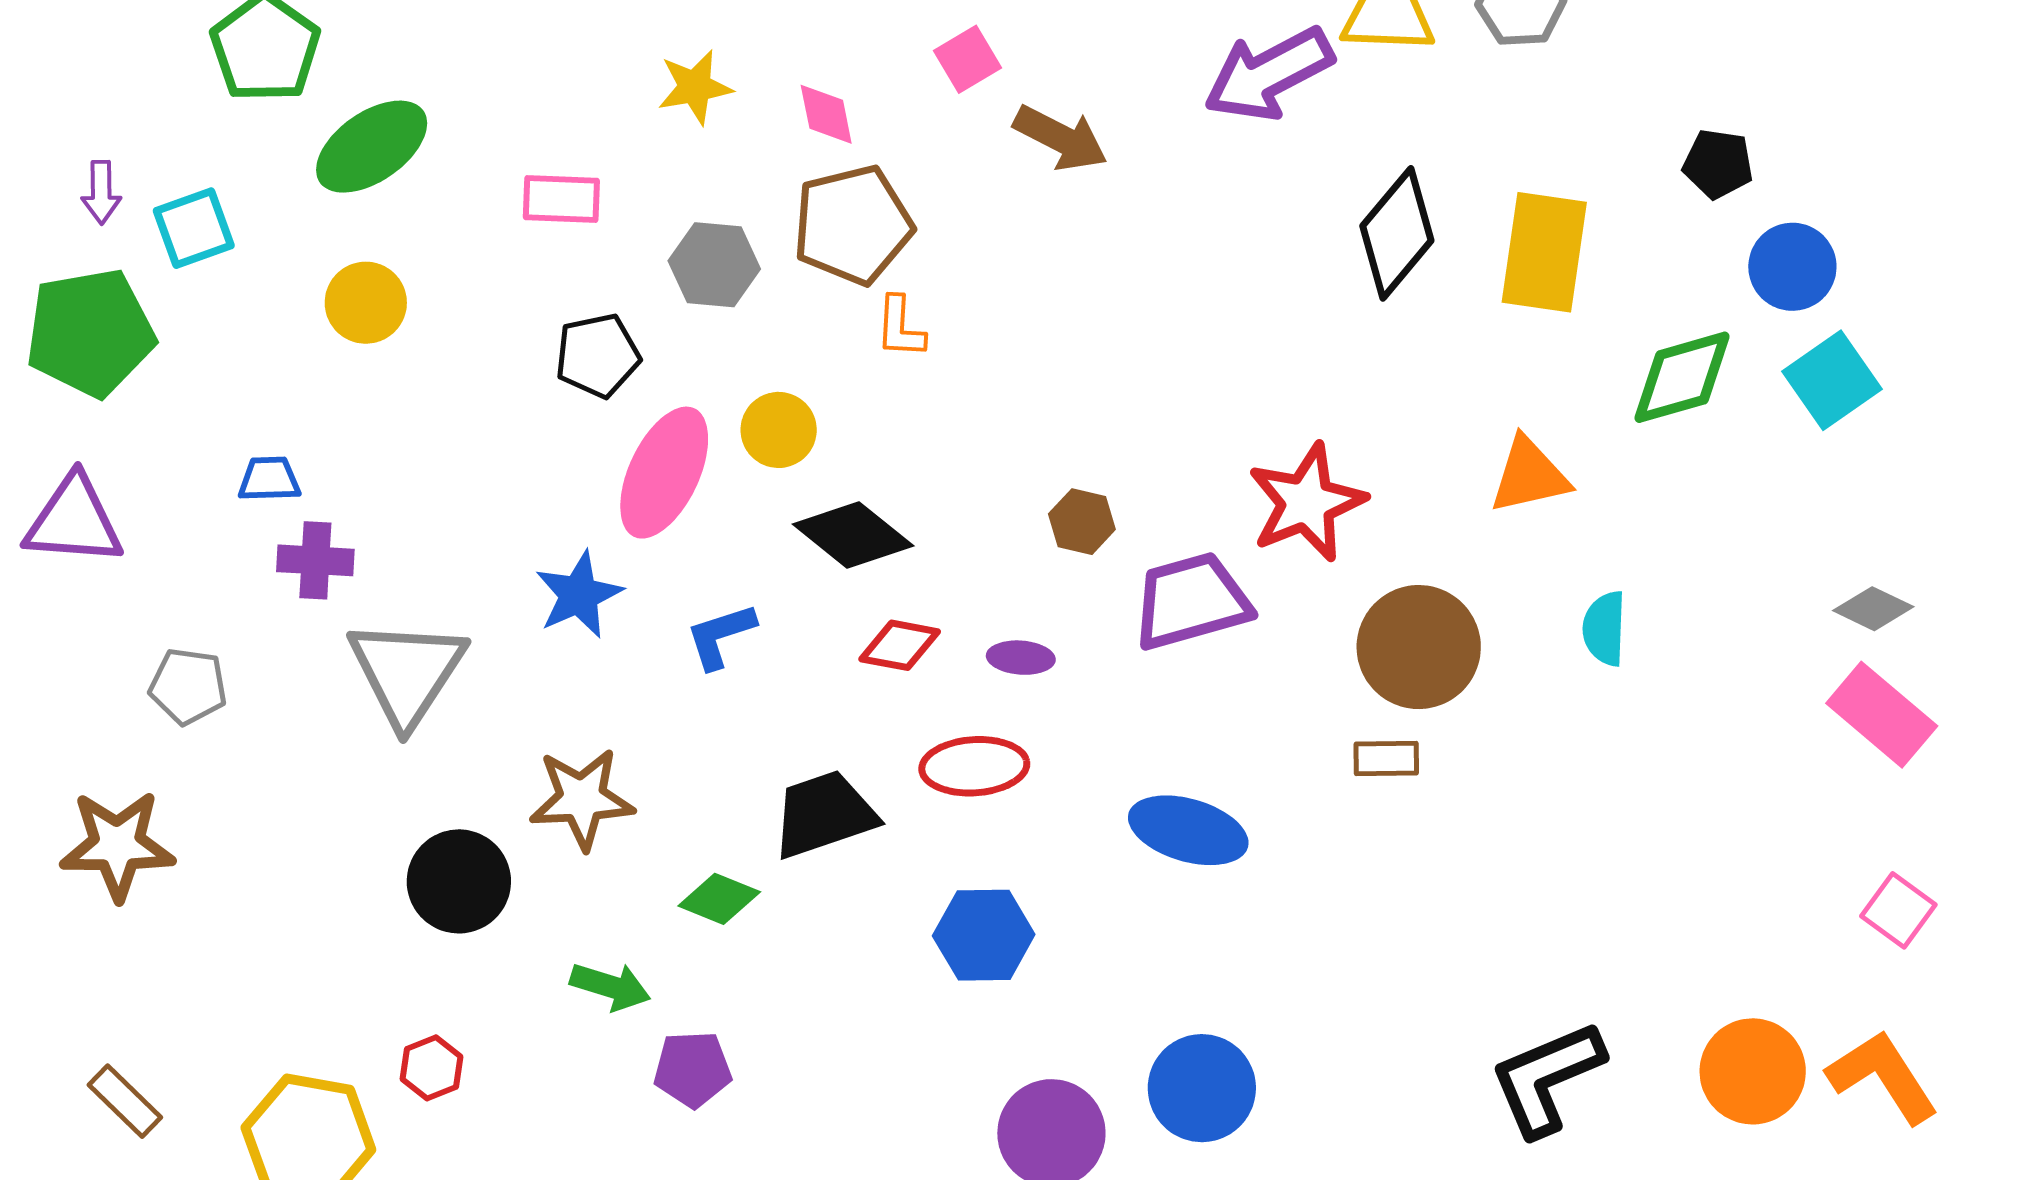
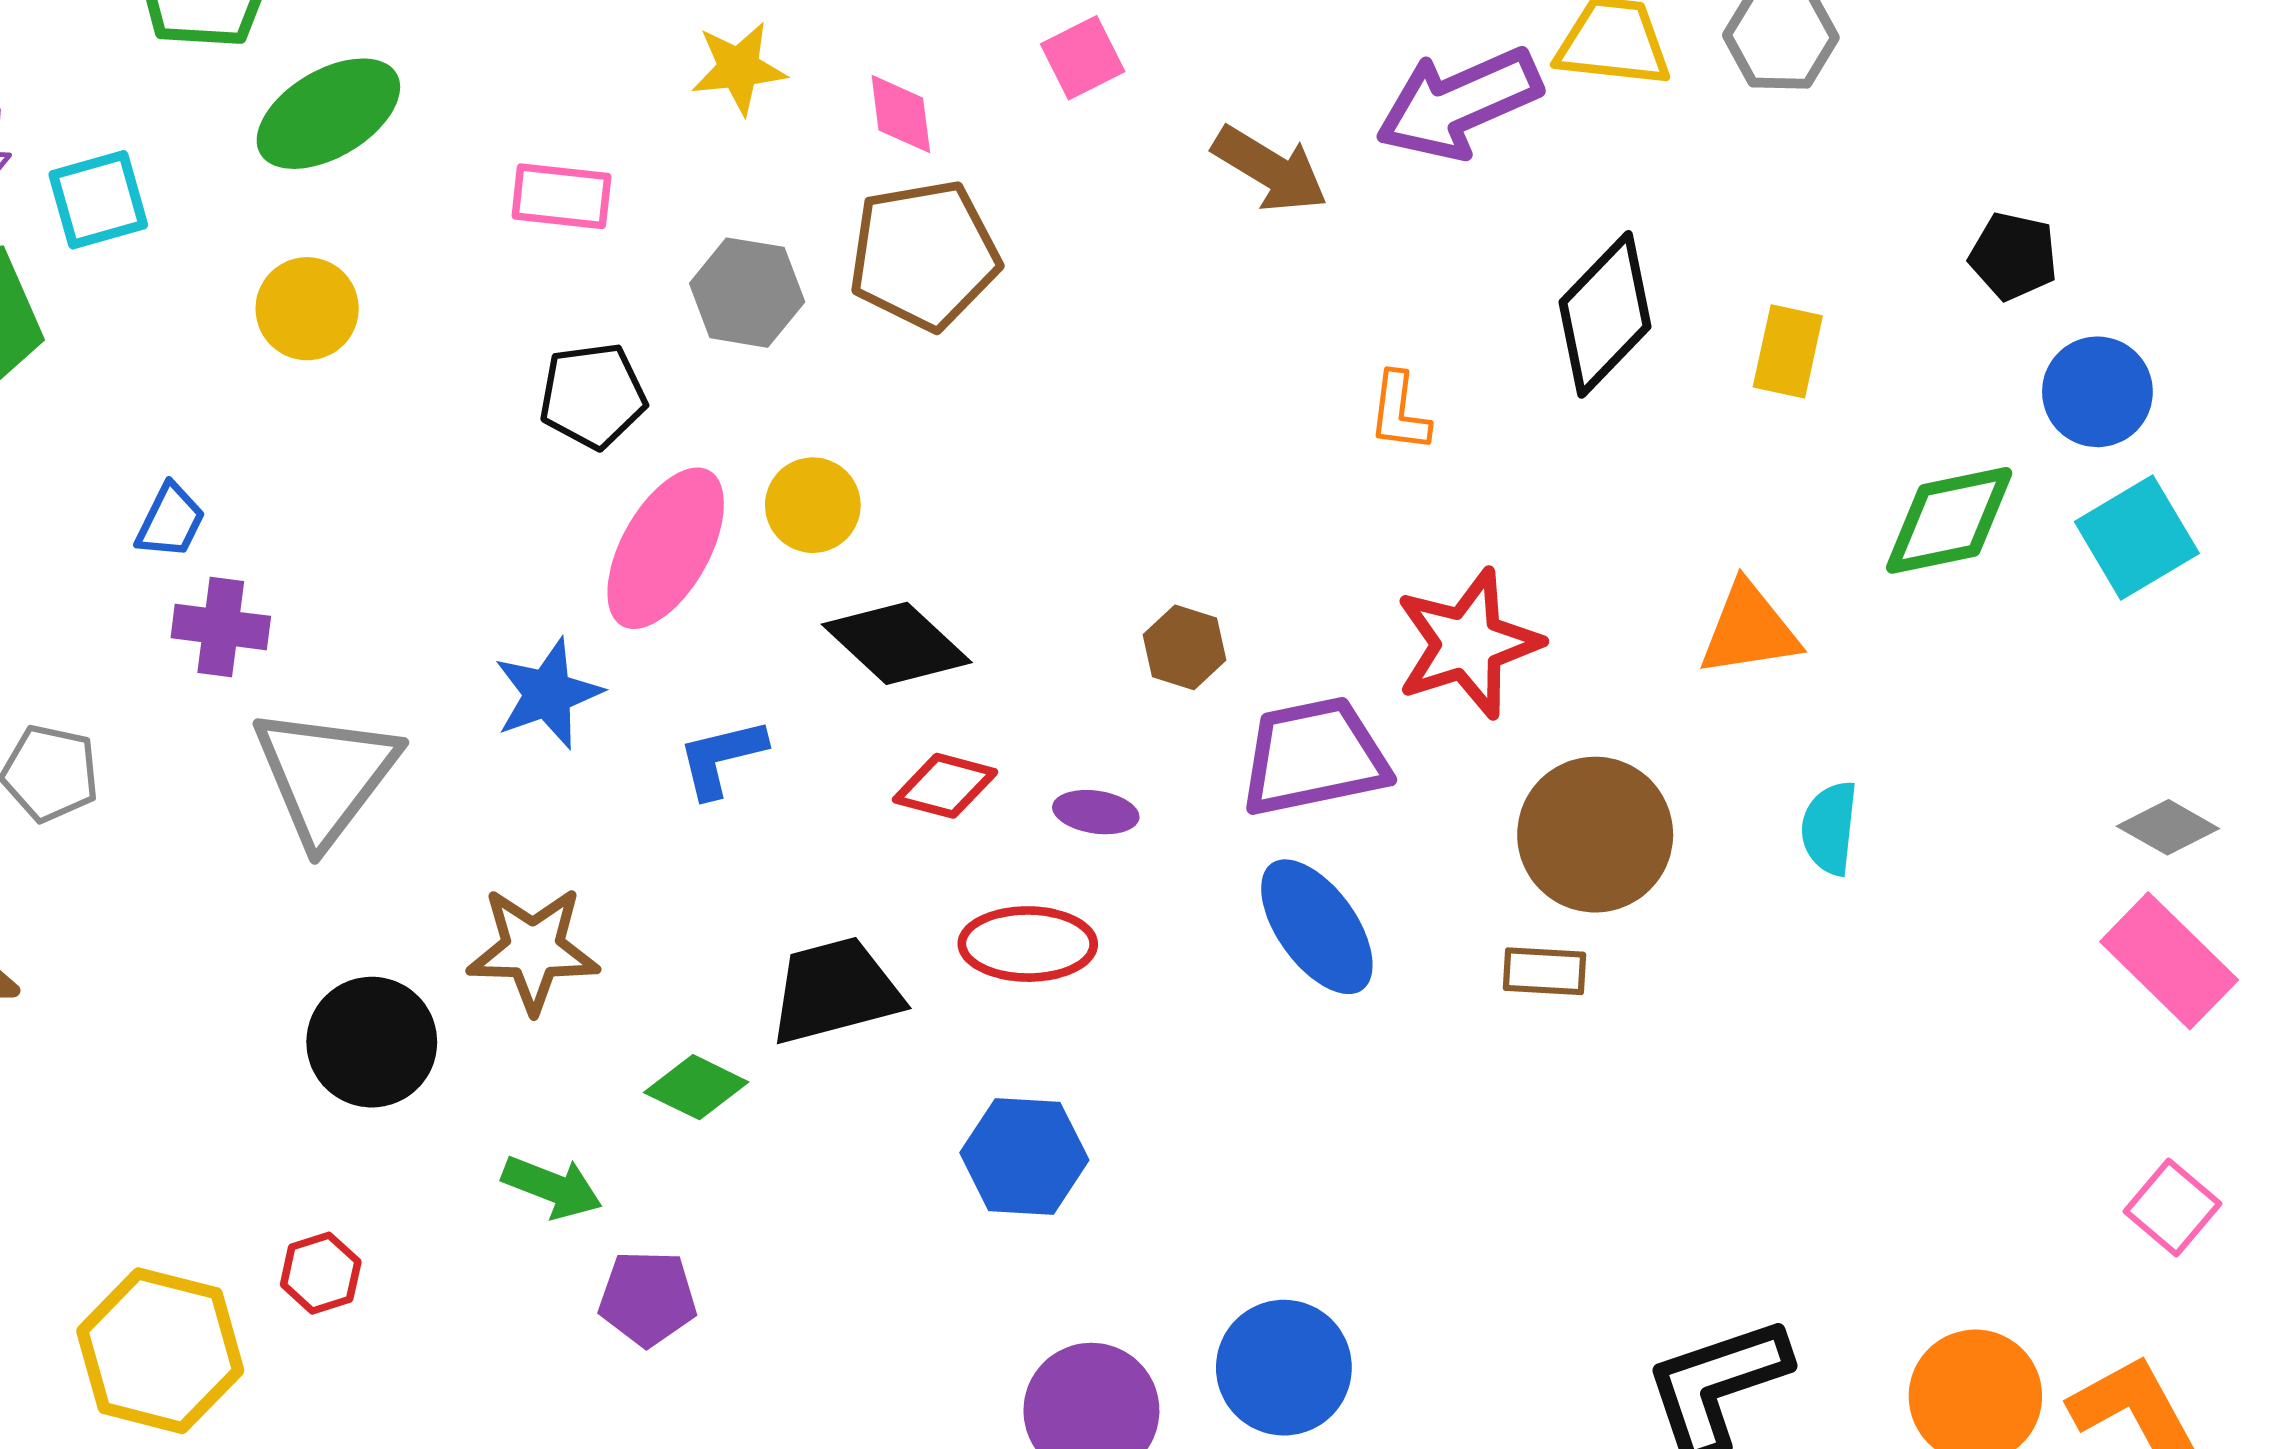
brown arrow: (1061, 138) -> (1270, 169), moved
yellow rectangle: (1544, 252) -> (1788, 351), size x0.6
orange L-shape: (900, 327) -> (1399, 412), moved
blue trapezoid: (269, 479) -> (170, 521), turned 114
blue ellipse: (1188, 830) -> (1317, 927), moved, turned 34

